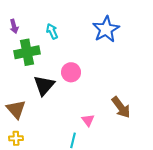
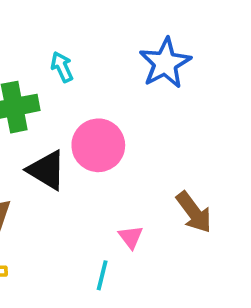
pink circle: (71, 72) -> (98, 145), size x1.4
black triangle: (44, 85) -> (47, 170), turned -40

